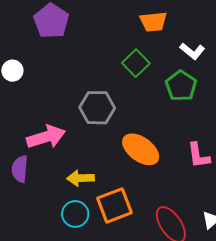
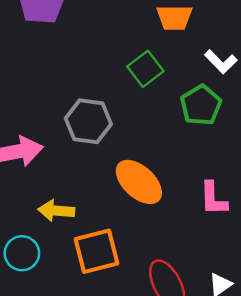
cyan circle: (75, 214) -> (22, 253), moved

